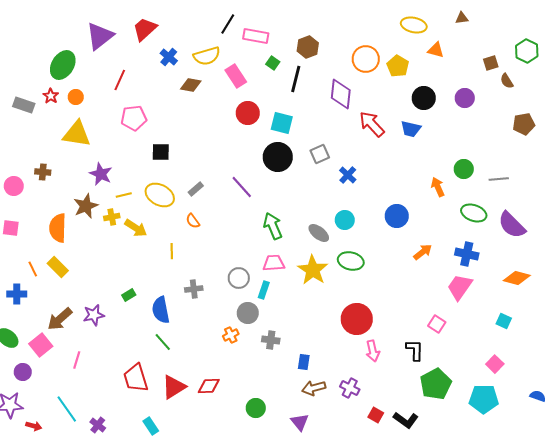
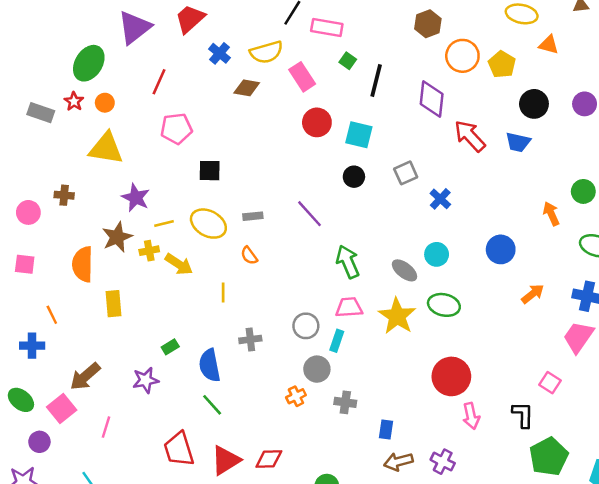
brown hexagon: (308, 47) -> (428, 24), moved
black circle: (278, 157) -> (354, 177), size x0.6
gray rectangle: (196, 189) -> (253, 216), turned 35
yellow rectangle: (58, 267) -> (113, 304), moved, turned 40
purple star: (94, 315) -> (146, 380), moved

